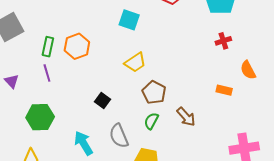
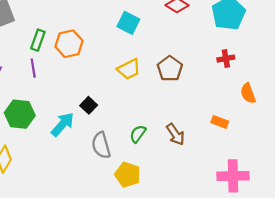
orange rectangle: (224, 90) -> (220, 122), moved
brown pentagon: (154, 92) -> (170, 69), moved
cyan arrow: (83, 143) -> (63, 124), moved, turned 65

